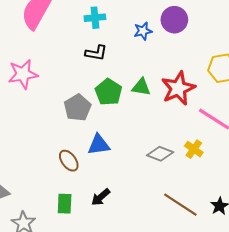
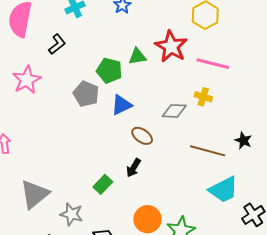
black L-shape: (96, 53) -> (57, 44), moved, turned -30
blue triangle: (99, 145) -> (121, 105), moved
brown ellipse: (69, 161) -> (142, 136), moved
green rectangle: (65, 204) -> (103, 184), turned 60

